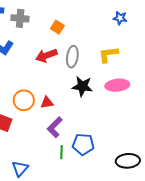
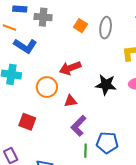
red arrow: (46, 55) -> (70, 68), moved
gray ellipse: (72, 57) -> (106, 28), moved
orange circle: (24, 100) -> (47, 87), moved

